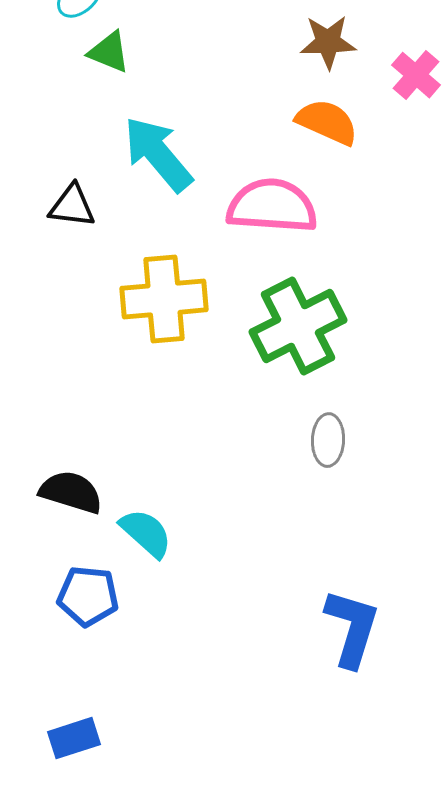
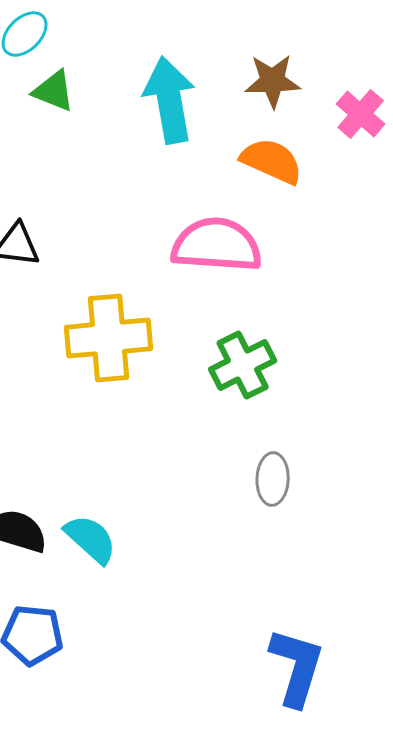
cyan arrow: (158, 154) -> (170, 100), moved, turned 30
green cross: (298, 326) -> (243, 365), size x0.7
cyan semicircle: (146, 533) -> (91, 539), moved

